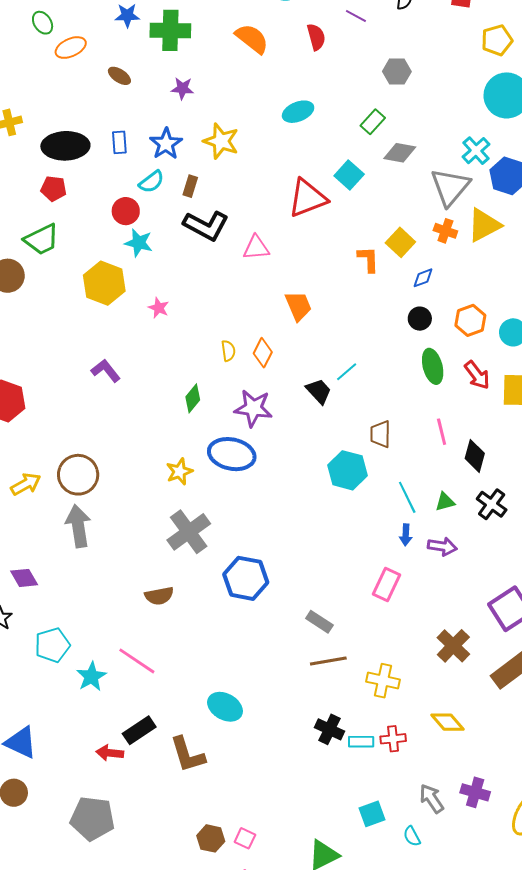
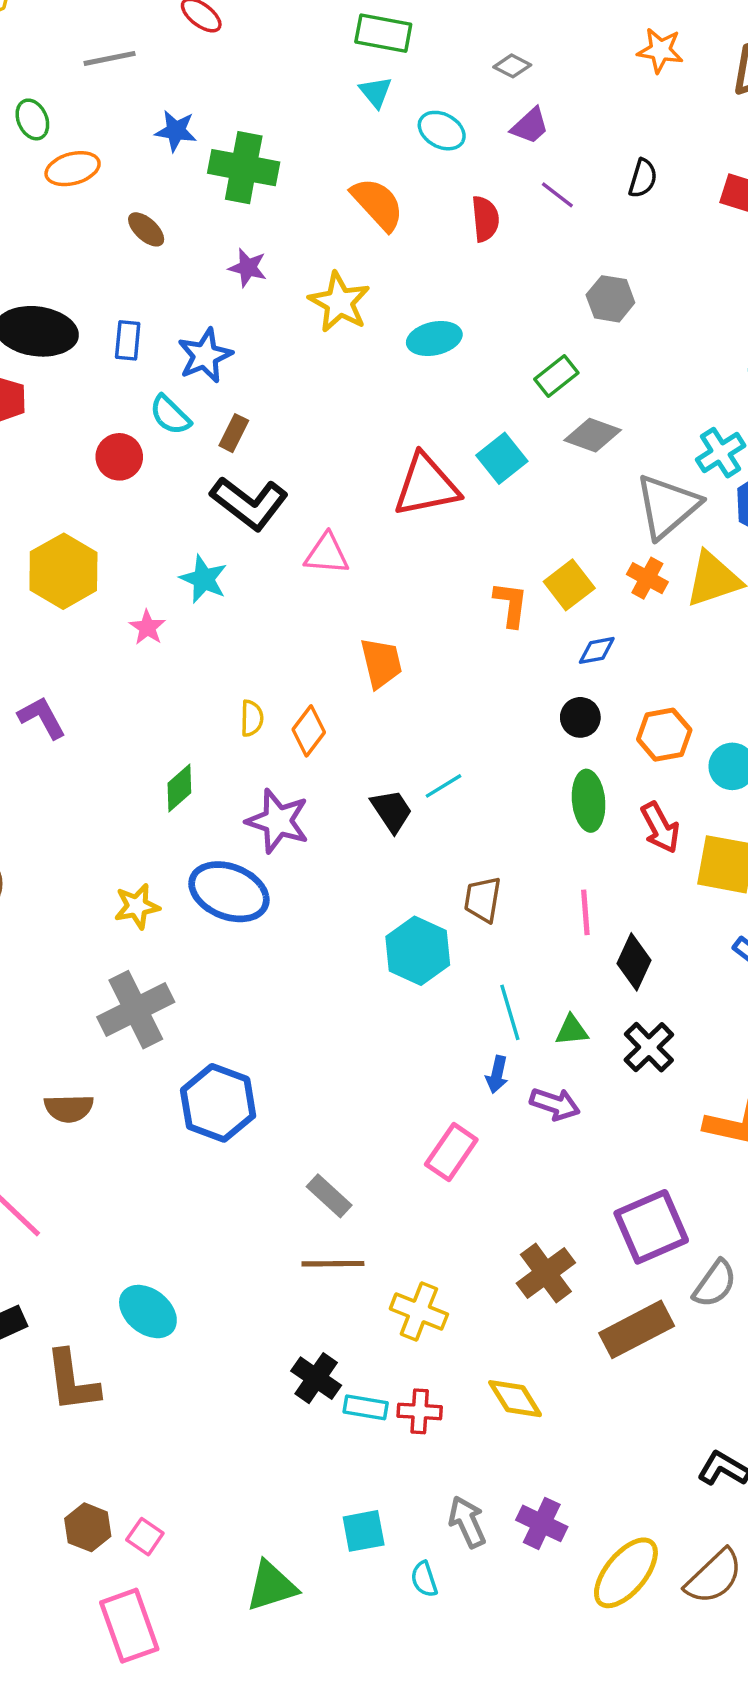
yellow star: (221, 141) -> (339, 302), moved
cyan semicircle: (151, 182) -> (170, 415), turned 72
cyan star: (139, 243) -> (204, 579), moved

